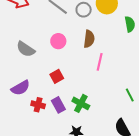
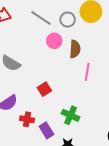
pink circle: (58, 41) -> (54, 41), moved
purple rectangle: (58, 105) -> (46, 130), moved

